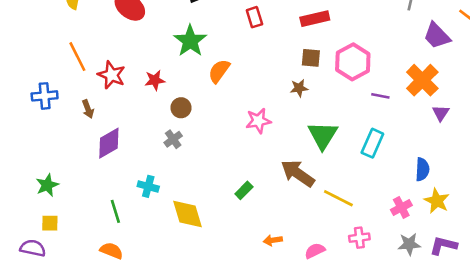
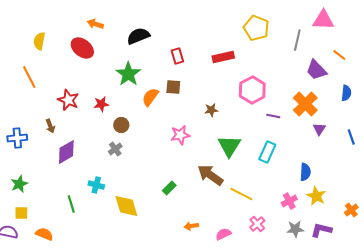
orange line: (77, 57) -> (29, 77), moved
brown square: (311, 58) -> (173, 87), moved
blue cross: (45, 96) -> (17, 138), moved
pink cross: (359, 238) -> (257, 224), turned -35
orange semicircle: (111, 251) -> (44, 234), moved

